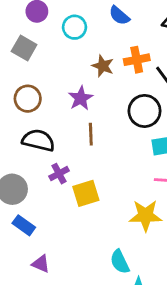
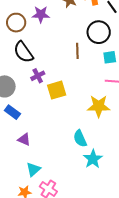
purple star: (81, 98) -> (41, 14), moved, turned 30
brown line: (91, 134) -> (77, 51), moved
black semicircle: (38, 140) -> (23, 52), turned -140

